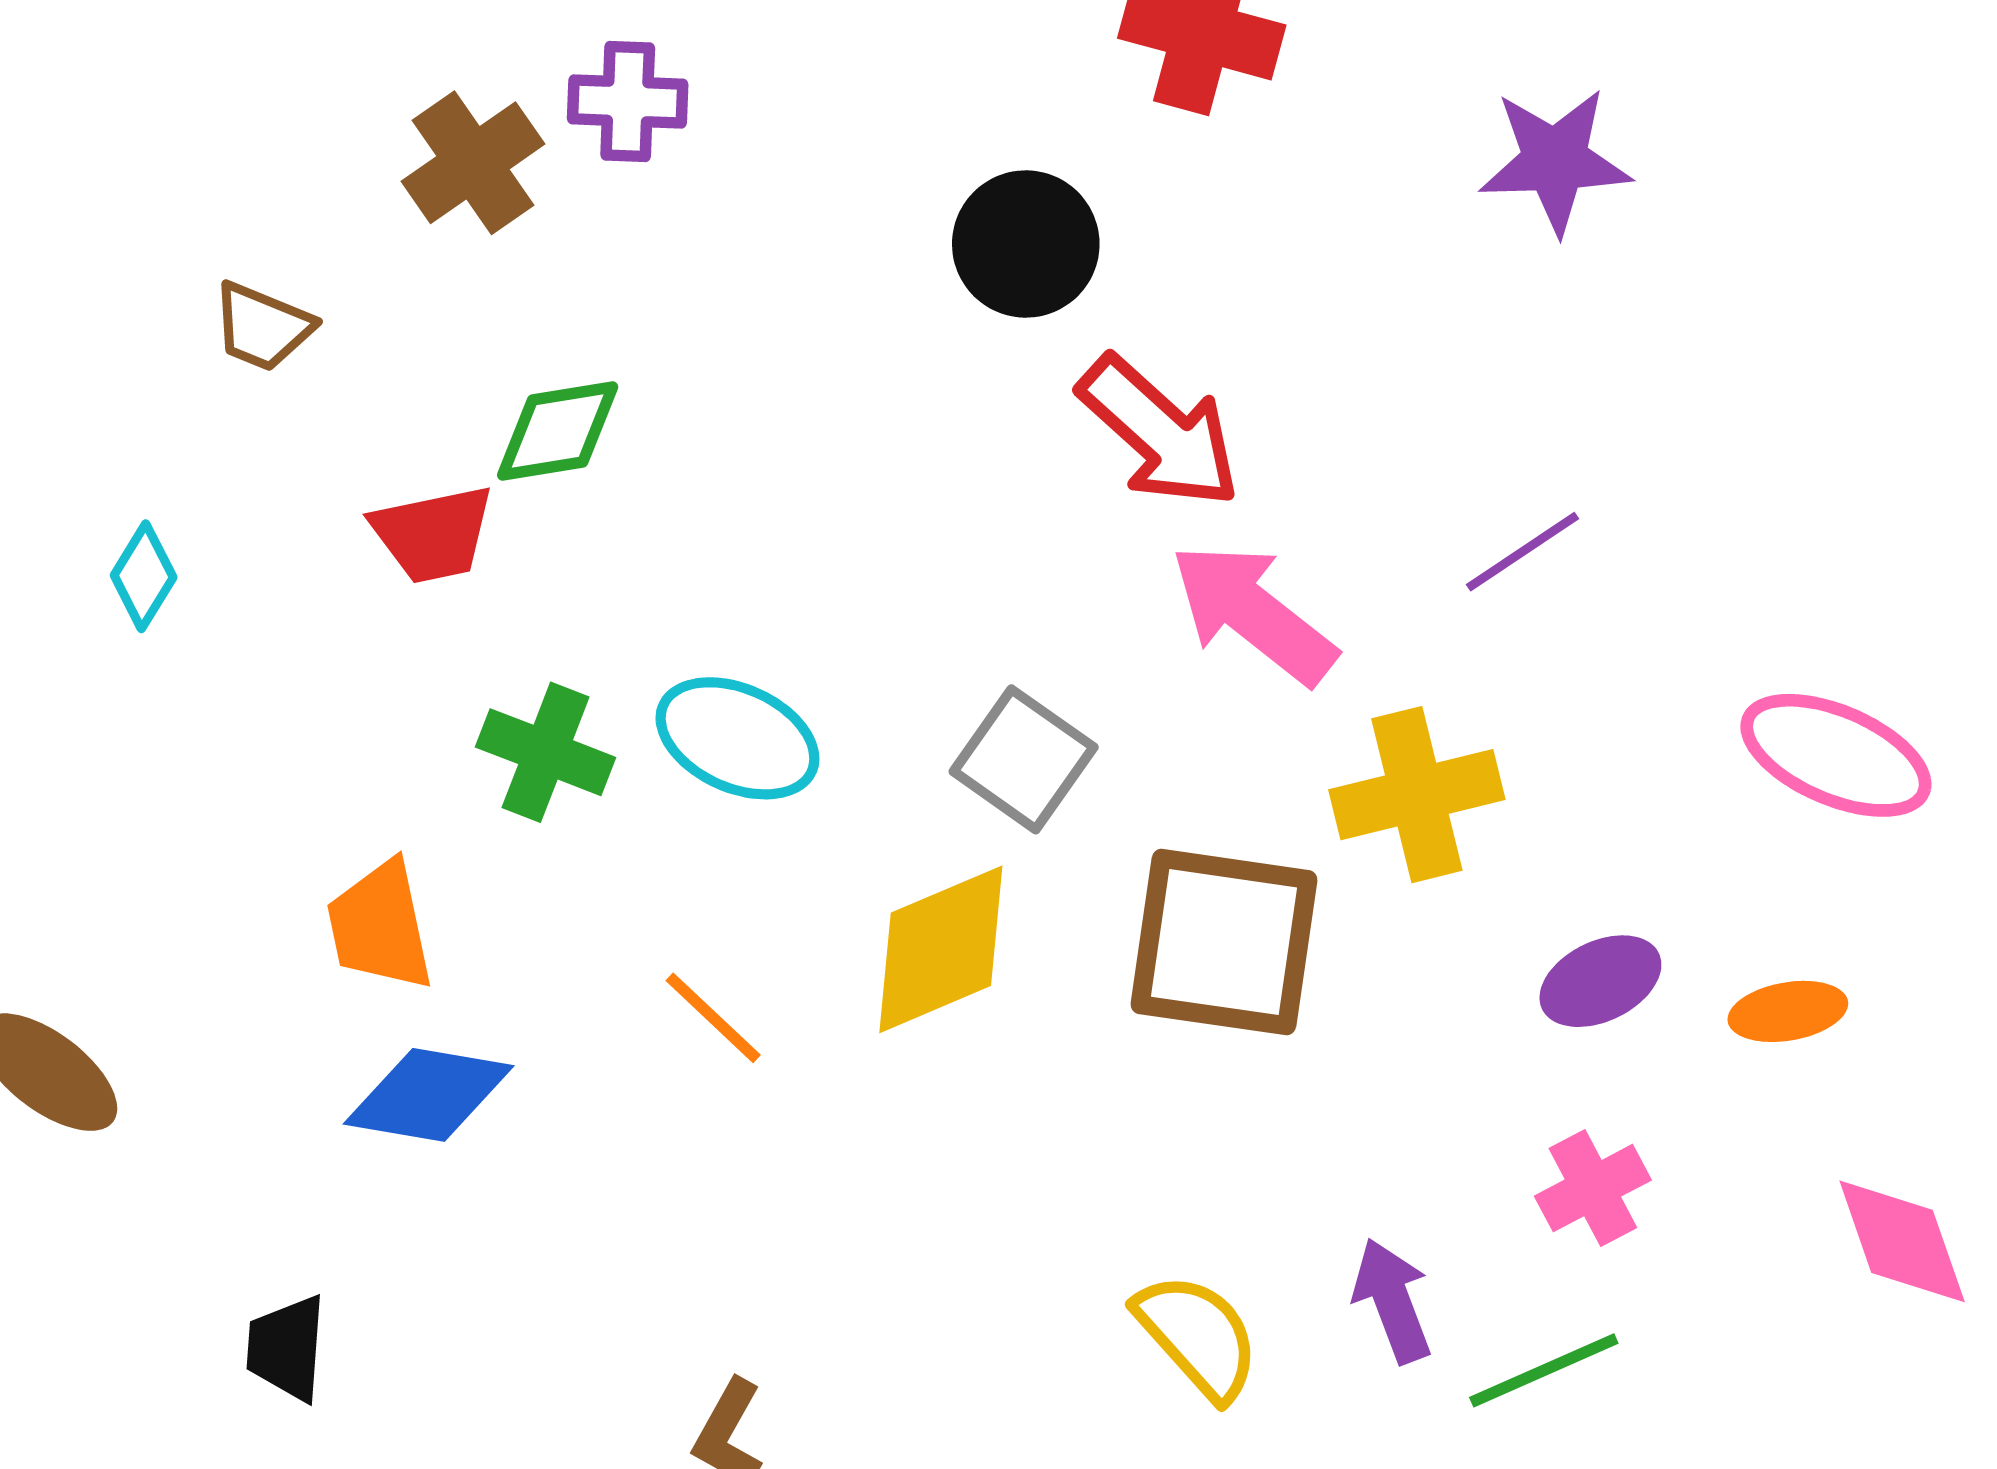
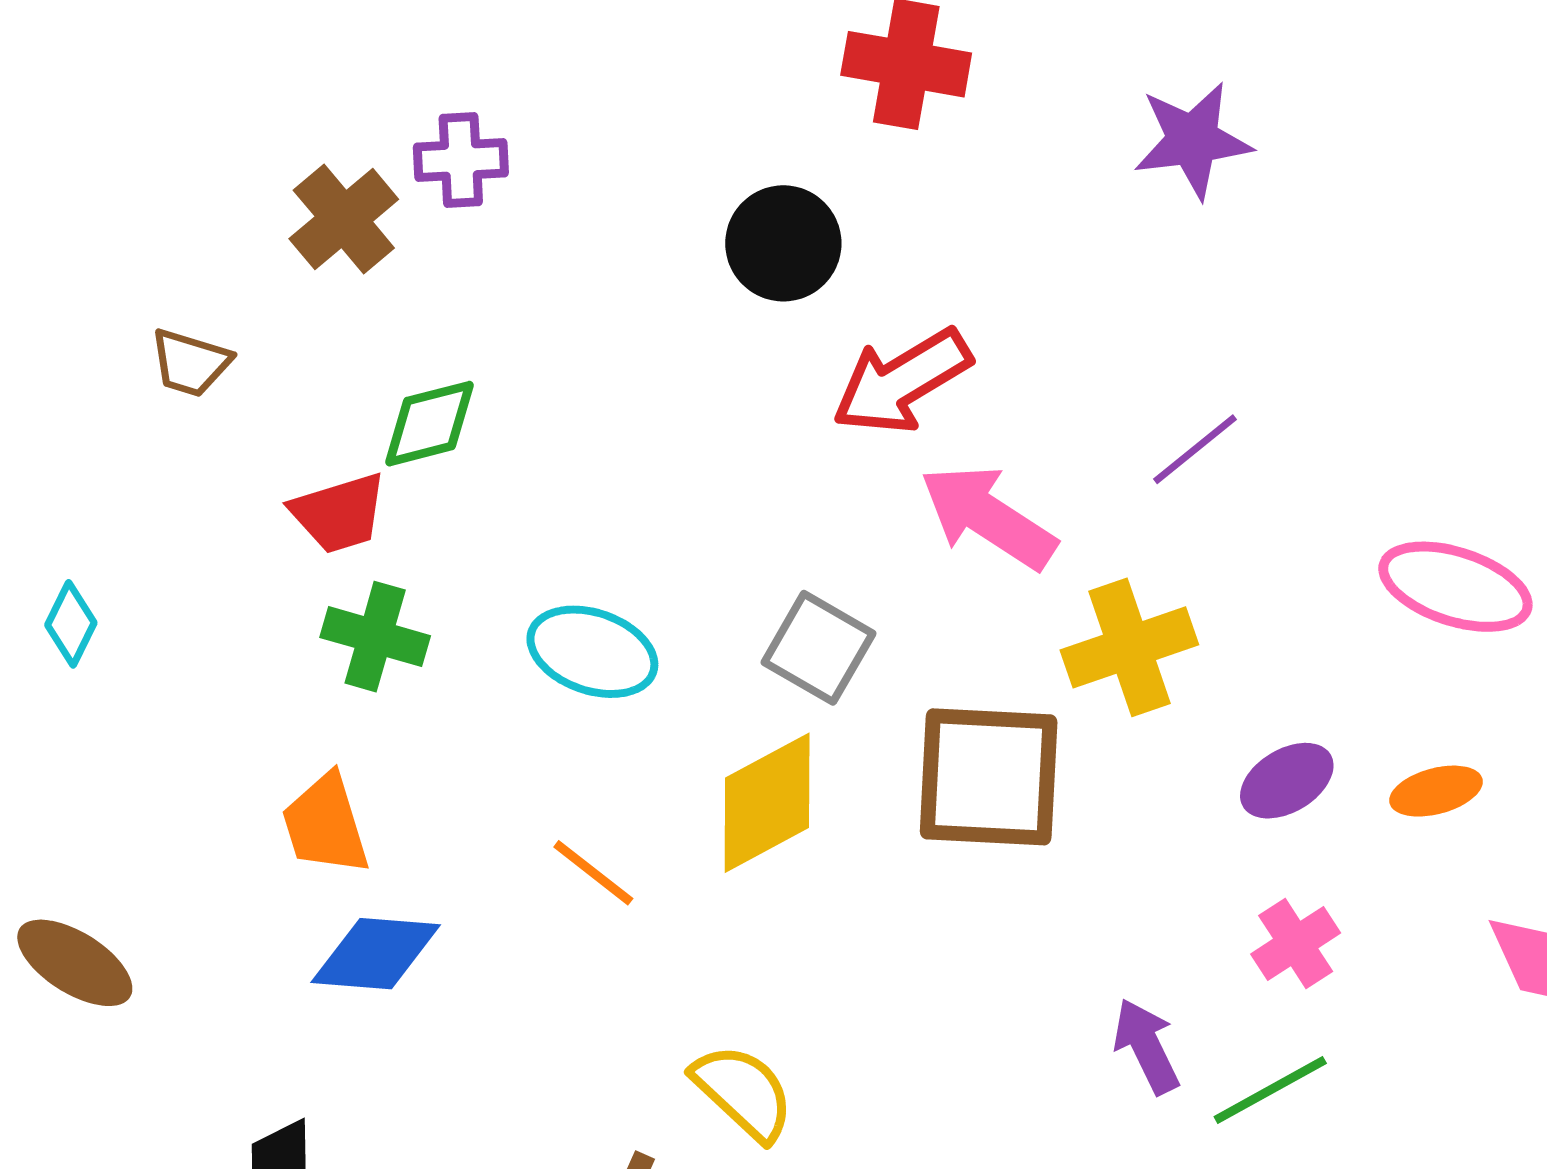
red arrow: (1160, 432) -> (902, 381), turned 112
cyan diamond: (144, 576) -> (71, 624), moved
green cross: (546, 752) -> (375, 637), moved
yellow semicircle: (1198, 1336) -> (743, 1092), moved

